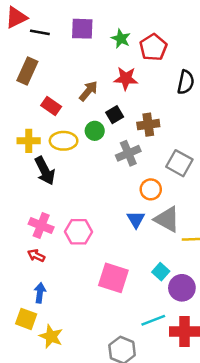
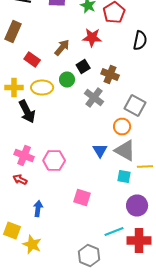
brown cross: (148, 125) -> (110, 74), turned 30
gray cross: (128, 153) -> (94, 98), turned -30
orange circle: (151, 189) -> (122, 126), moved
cyan square: (161, 272) -> (124, 176), moved, turned -32
pink square: (113, 278) -> (82, 198), size x0.7
blue arrow: (40, 293) -> (38, 208), moved

